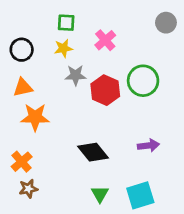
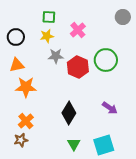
purple arrow: (148, 145) -> (110, 108), turned 42
black diamond: (93, 152) -> (69, 113), turned 70
orange cross: (22, 162) -> (26, 121), moved

